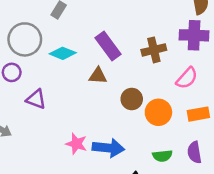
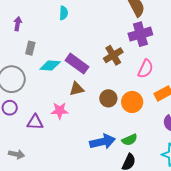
cyan diamond: (63, 53) -> (50, 65), moved
pink star: (76, 144) -> (60, 111), moved
green semicircle: (162, 156) -> (130, 140), moved

